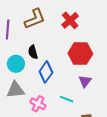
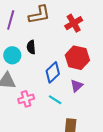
blue diamond: (46, 72) -> (53, 72), moved
pink cross: (38, 104) -> (26, 99), turned 35

